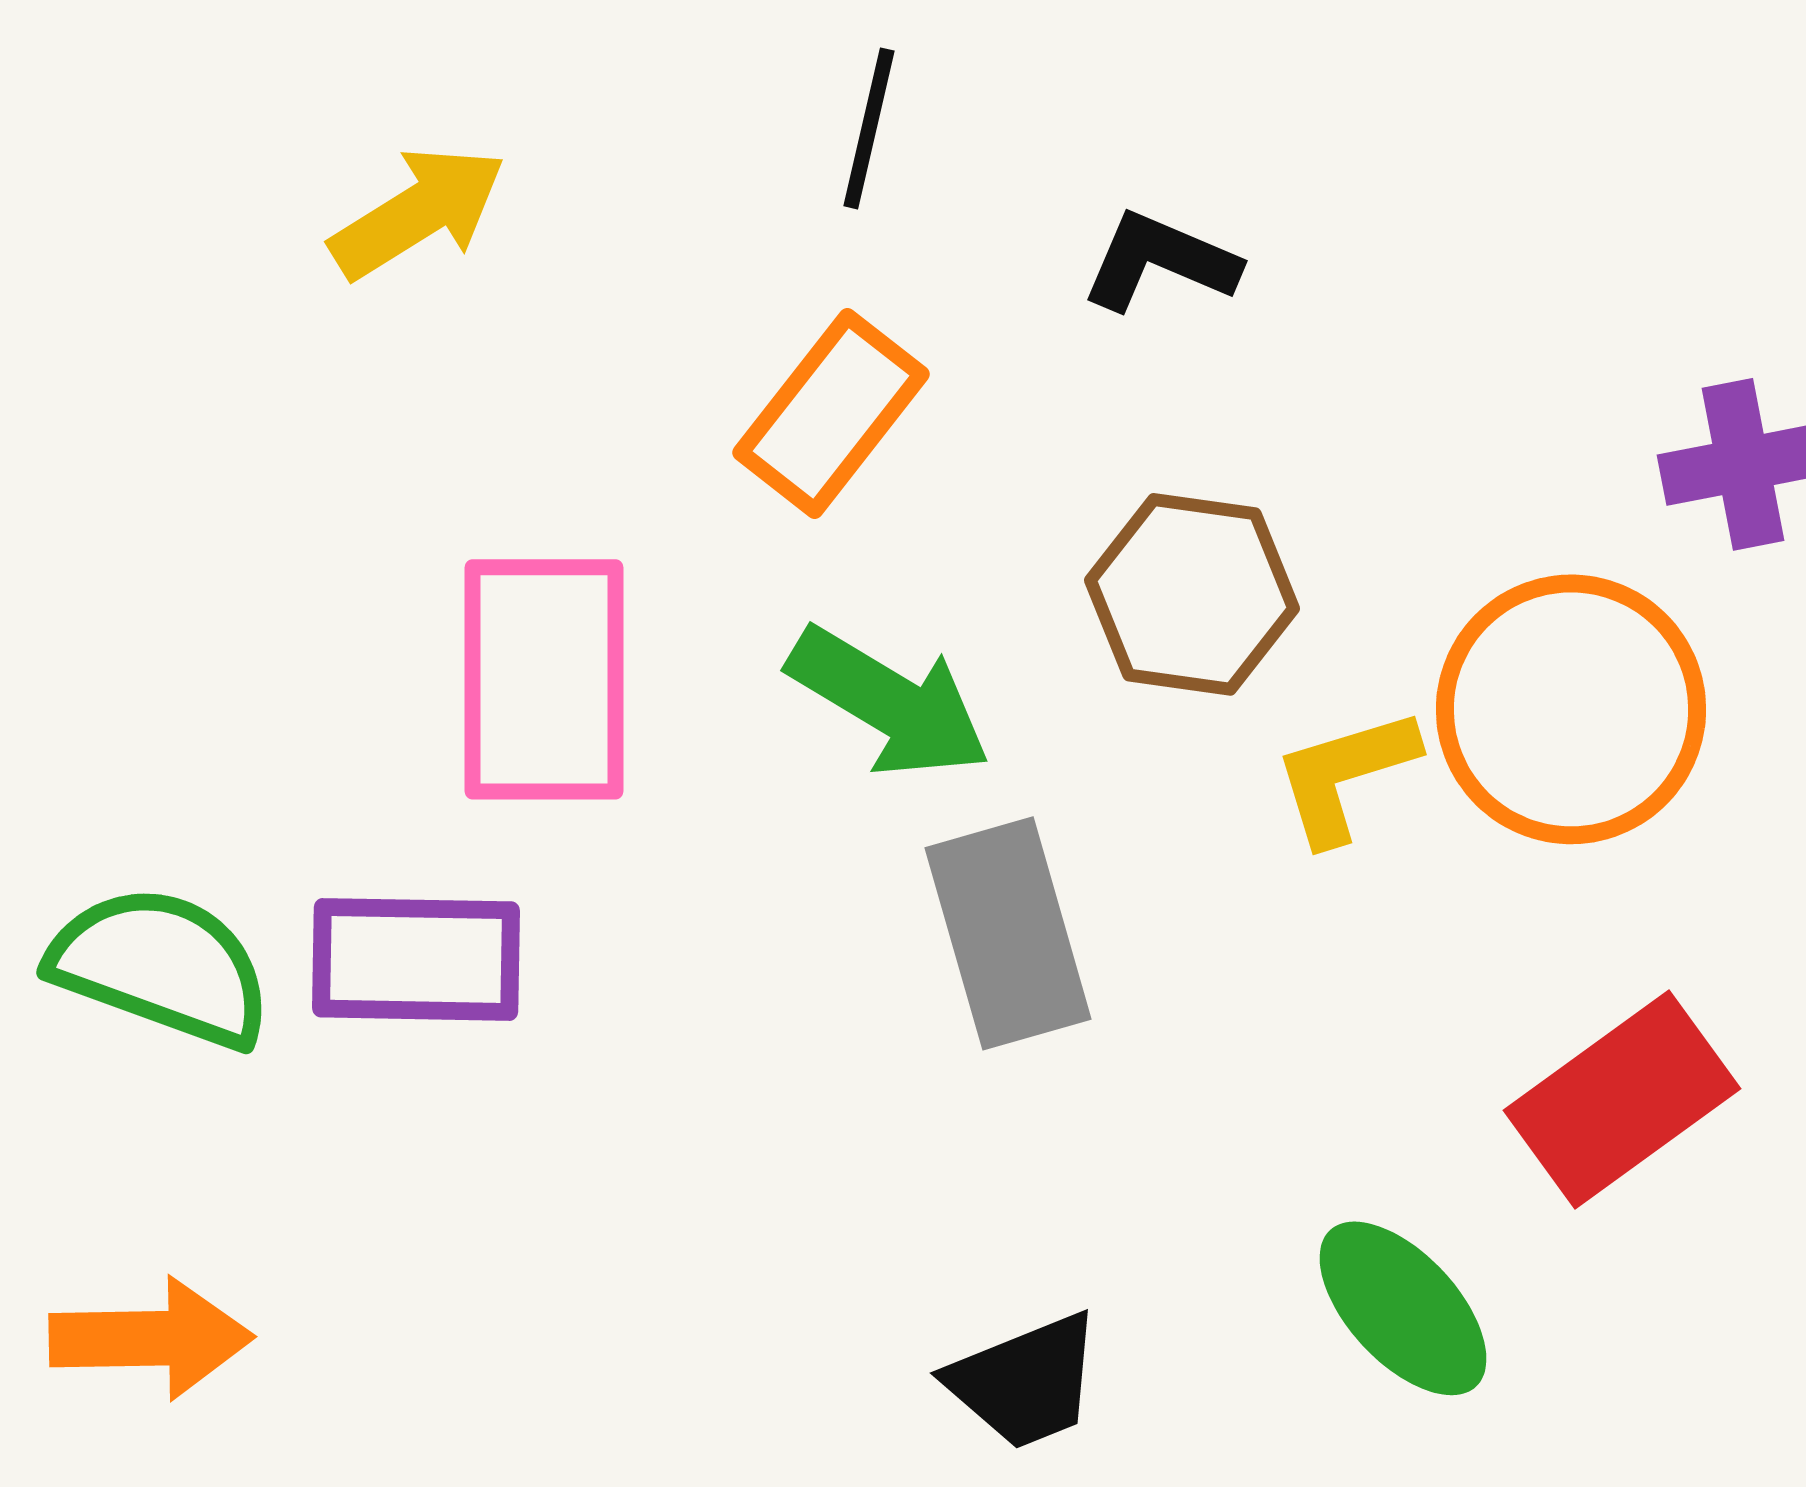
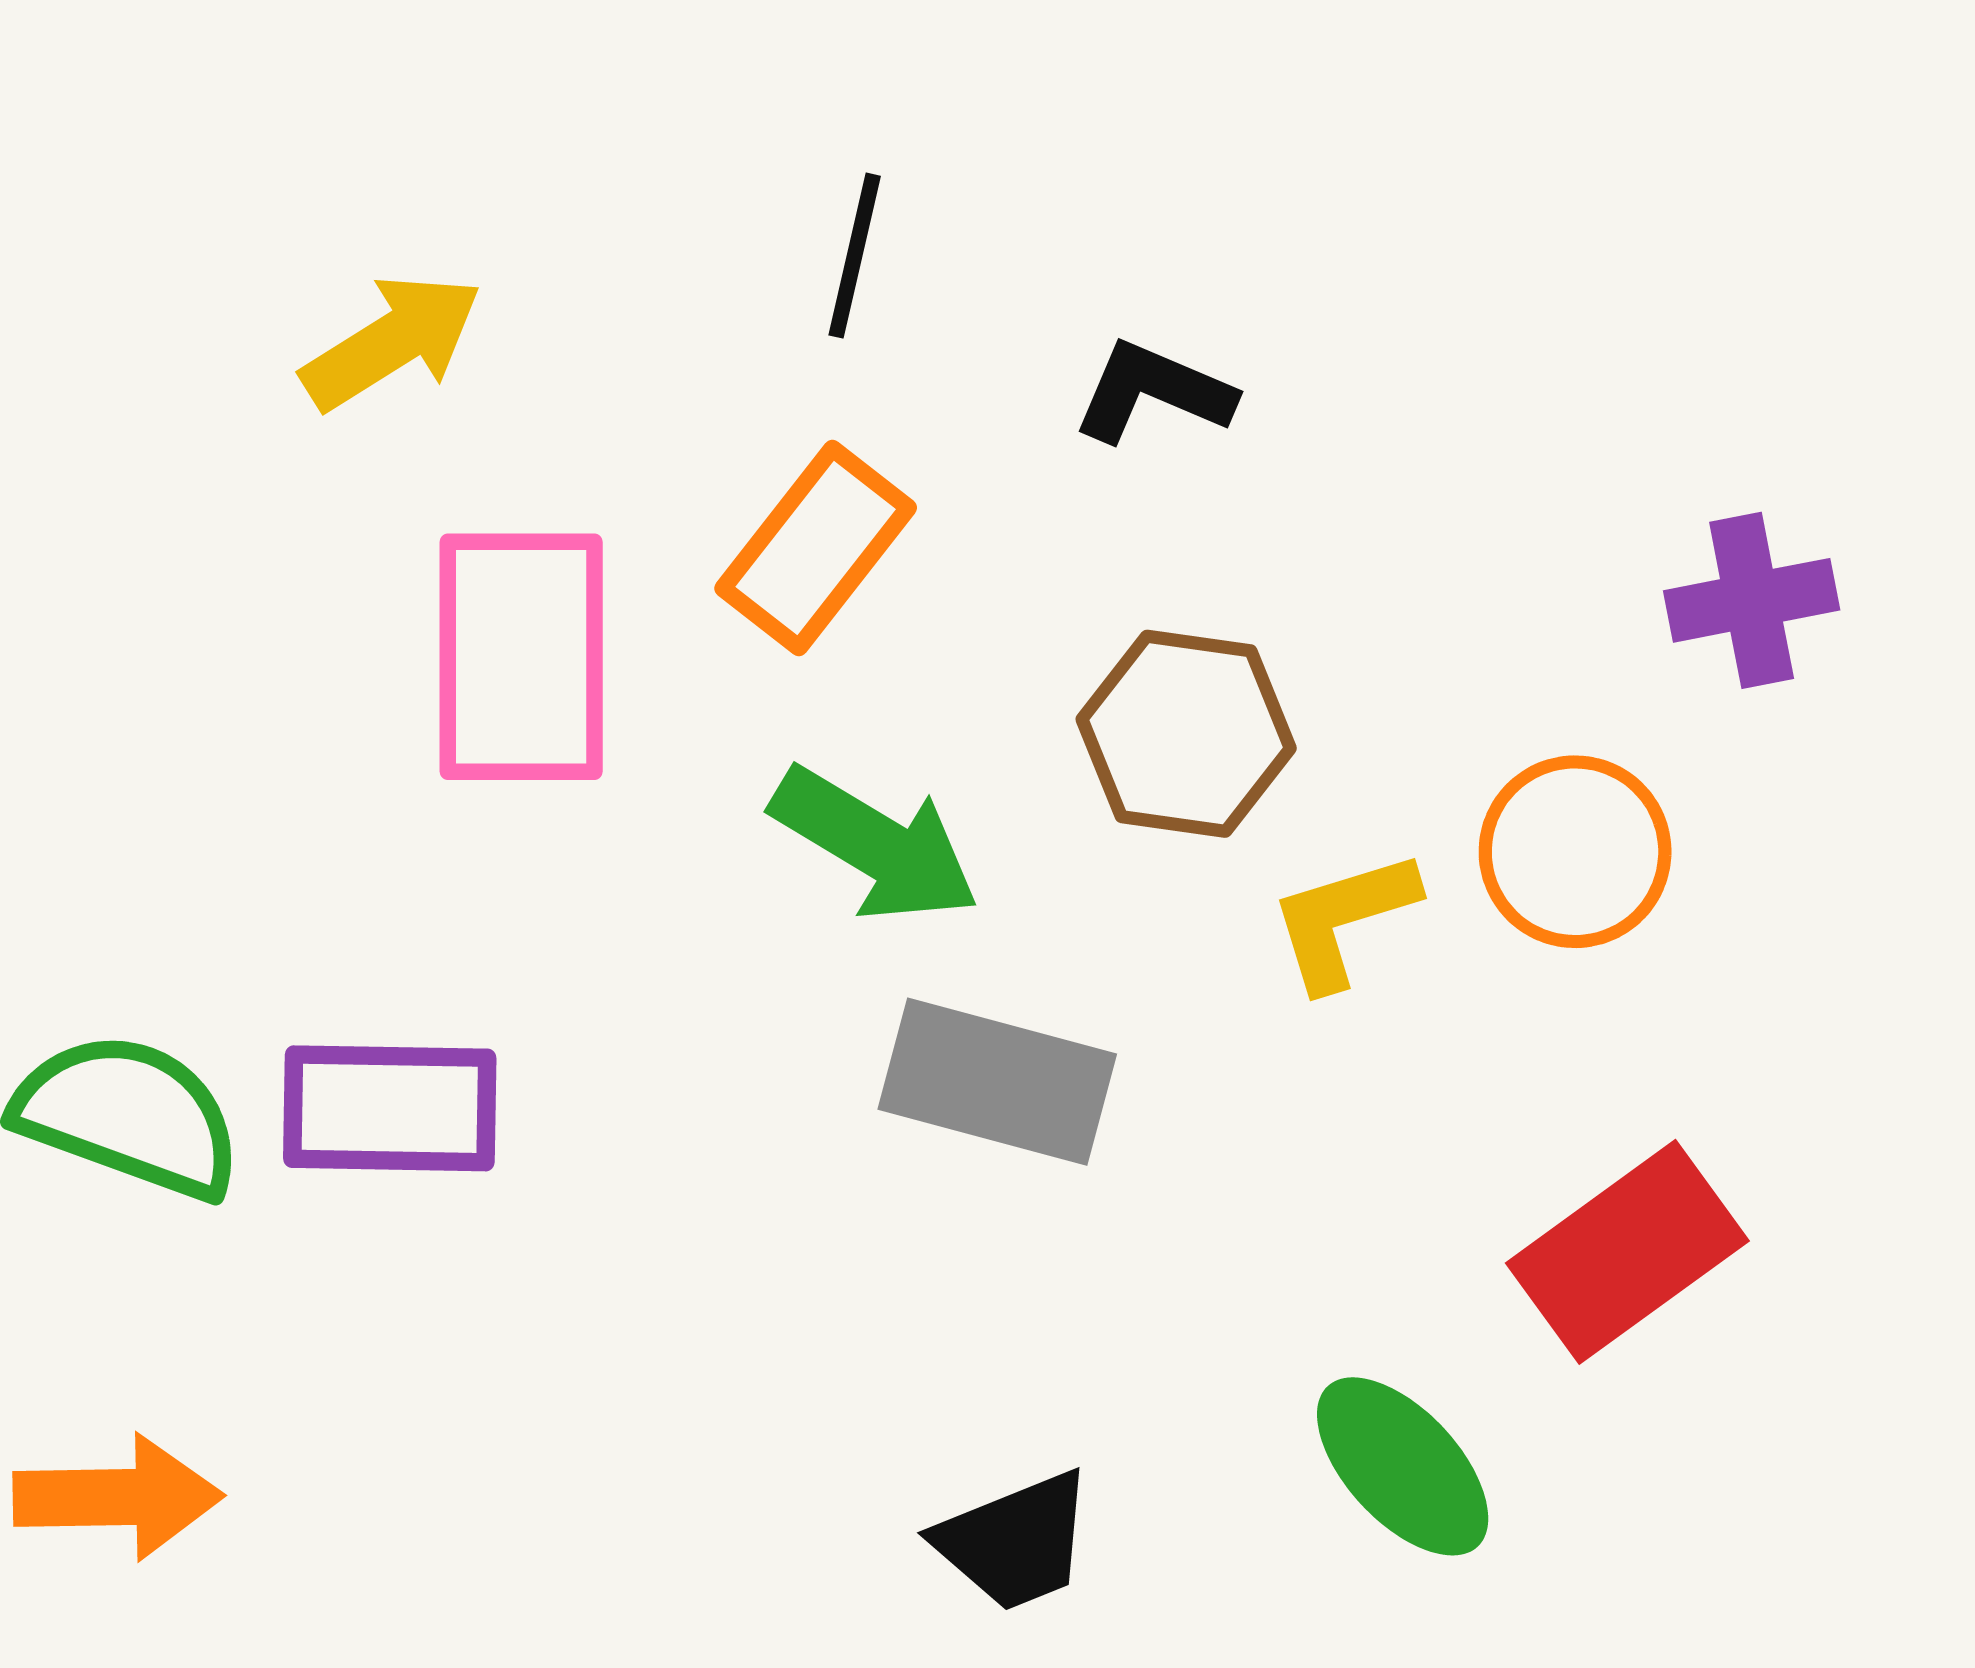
pink rectangle: (544, 679) -> (521, 657), moved
orange circle: (1571, 709) -> (1575, 852), size x0.7
gray rectangle: (1008, 933) -> (997, 1082), turned -59

